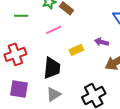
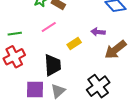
green line: (21, 16) -> (15, 34), moved
purple square: (19, 89) -> (35, 89), moved

